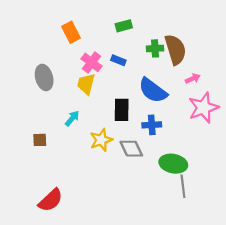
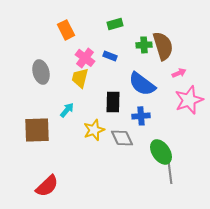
brown square: (40, 140) -> (37, 130), size x2.0
green ellipse: (173, 164) -> (161, 152), turned 45

